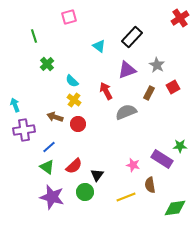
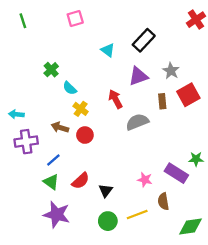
green line: (34, 36) -> (23, 21), moved
cyan semicircle: (72, 81) -> (70, 88), moved
red square: (173, 87) -> (188, 95), size x1.5
brown rectangle: (149, 93) -> (162, 101), turned -32
cyan arrow: (15, 105) -> (16, 114), turned -64
green circle: (85, 192) -> (108, 221), moved

